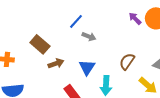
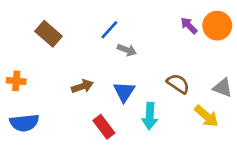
brown rectangle: (40, 44) -> (49, 34), moved
brown semicircle: (127, 61) -> (178, 84), turned 90

